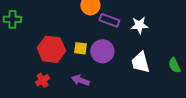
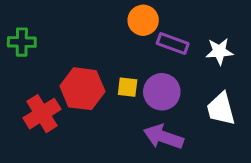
red cross: (42, 80) -> (42, 114), moved, size x1.6
purple arrow: (80, 80) -> (163, 137), moved, size x1.4

